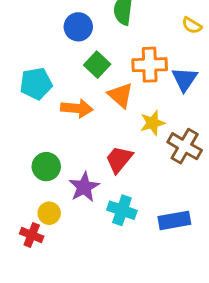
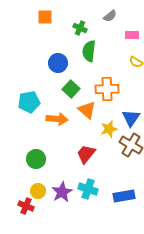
blue triangle: (185, 79) -> (131, 118), moved
purple star: (84, 187) -> (62, 192), moved

